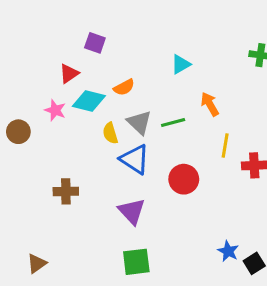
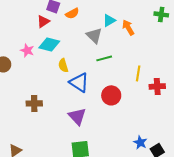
red triangle: (69, 74) -> (43, 21), moved
orange semicircle: (124, 87) -> (72, 13), moved
orange arrow: (210, 104) -> (128, 27), moved
gray triangle: (139, 123) -> (94, 35), moved

